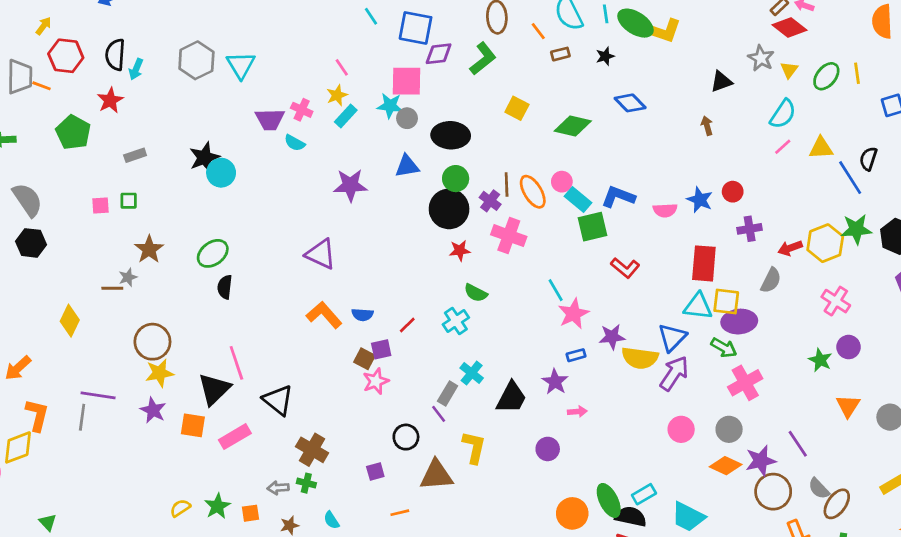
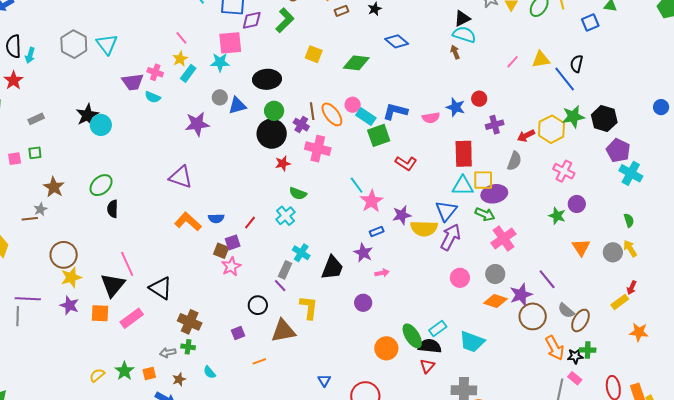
cyan semicircle: (783, 114) -> (464, 35), moved, turned -100
gray circle: (407, 118) -> (220, 97), moved

